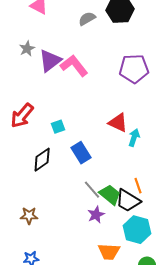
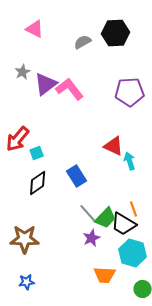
cyan square: (58, 127) -> (37, 153), moved
cyan arrow: (134, 138) -> (130, 161), turned -36
green trapezoid: (110, 195) -> (106, 218), turned 95
brown star: (29, 216) -> (25, 239), size x1.6

